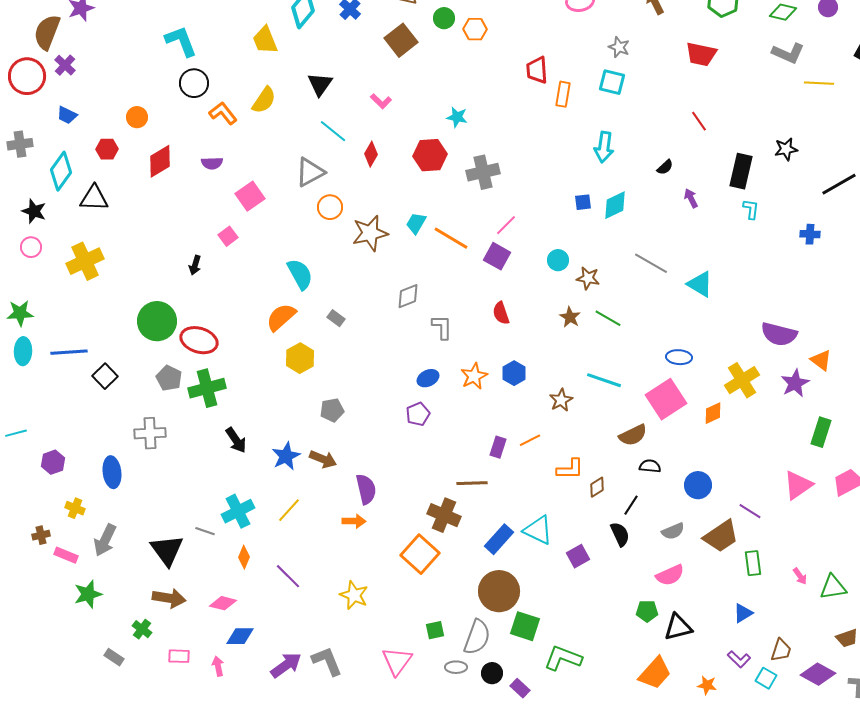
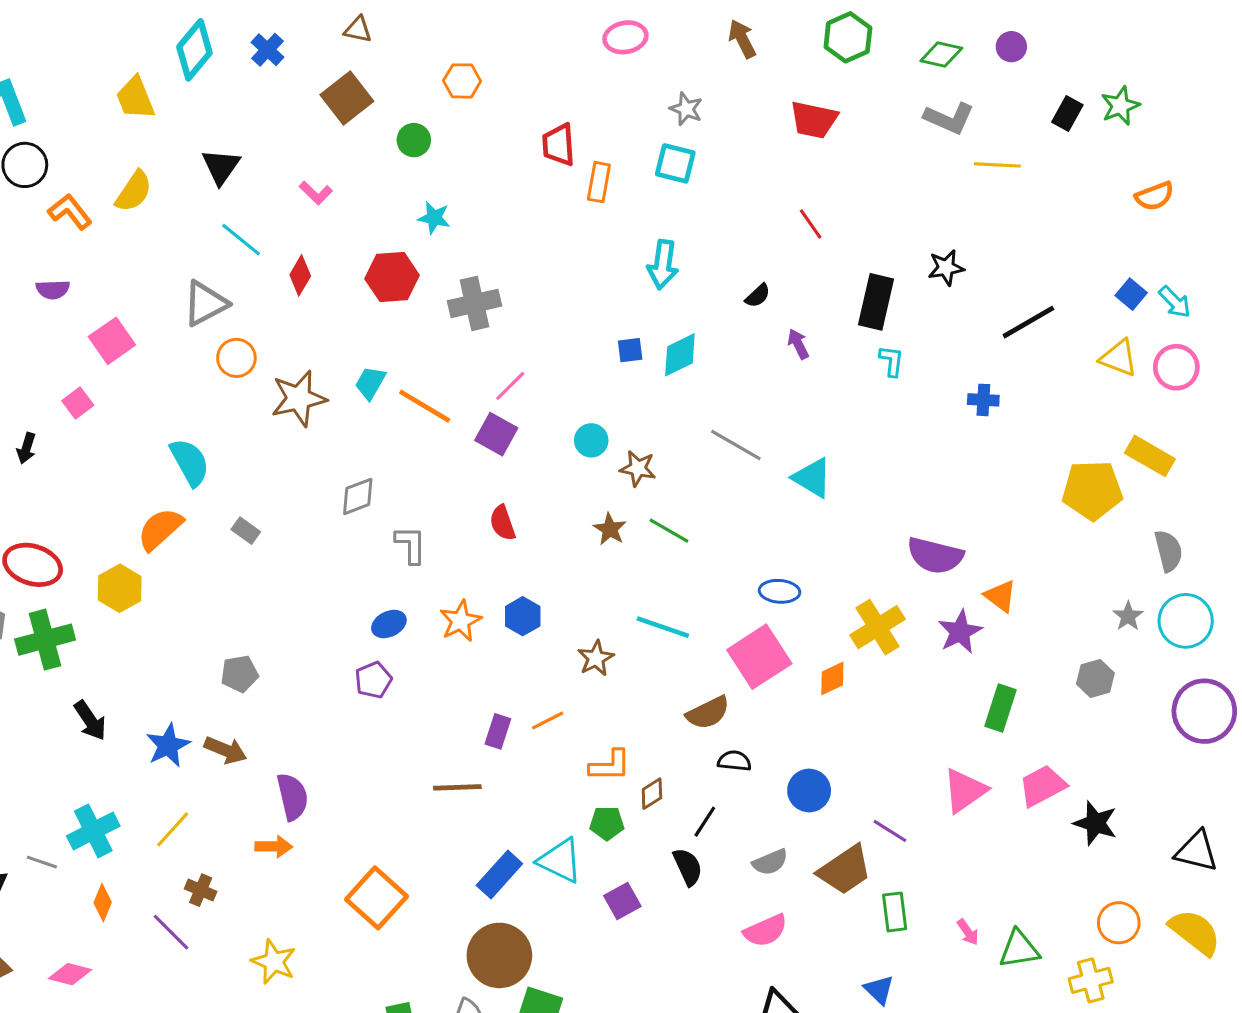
green circle: (444, 18) -> (414, 140), moved
yellow hexagon: (300, 358) -> (120, 588), moved
brown cross: (444, 515) -> (201, 890), moved, size x0.6
green pentagon: (647, 611) -> (607, 823), moved
blue triangle: (743, 613) -> (879, 990), turned -45

